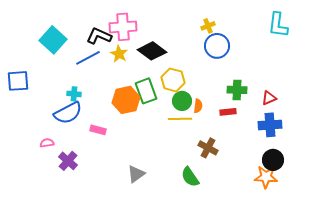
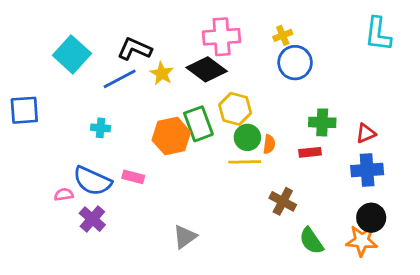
pink cross: (123, 27) -> (222, 37), moved
blue semicircle: (68, 113) -> (92, 181), moved, turned 52
green semicircle: (190, 177) -> (311, 241), moved

